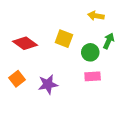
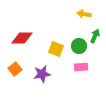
yellow square: (64, 39) -> (56, 49), moved
red diamond: (25, 43) -> (22, 38), turned -35

